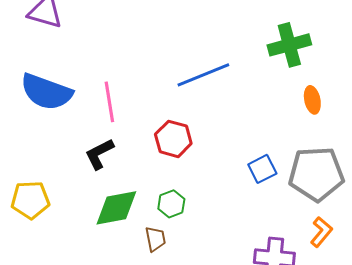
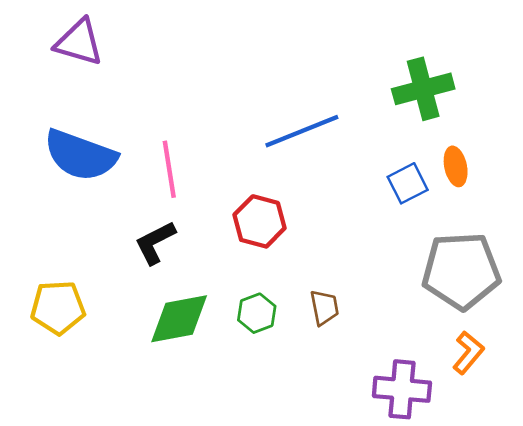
blue square: (262, 169) -> (408, 183), moved
brown trapezoid: (155, 239) -> (324, 307), moved

